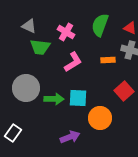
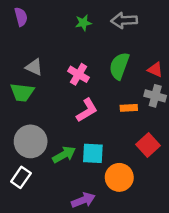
green trapezoid: (40, 47) -> (22, 92), moved
green arrow: (54, 99) -> (64, 155), turned -30
white rectangle: (13, 133) -> (21, 177), moved

